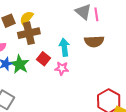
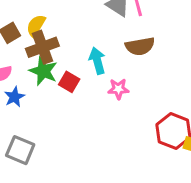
green star: (20, 64) -> (43, 71), moved
pink star: (62, 68) -> (118, 89), moved

